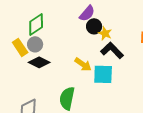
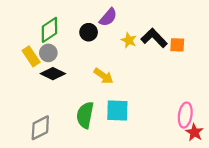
black circle: (94, 26) -> (89, 32), moved
black L-shape: (112, 50) -> (154, 38), moved
cyan square: (103, 74) -> (117, 110), moved

